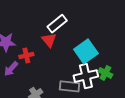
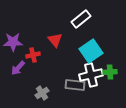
white rectangle: (57, 24) -> (81, 19), moved
green cross: (105, 73) -> (110, 72), turned -32

